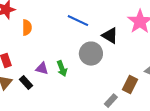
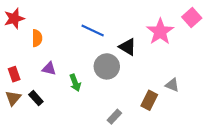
purple triangle: (42, 69) -> (49, 69), moved
gray rectangle: (111, 101) -> (114, 117), moved

